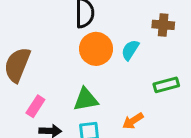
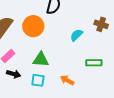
orange circle: (96, 49) -> (33, 26), moved
orange arrow: (133, 121) -> (67, 80), turned 48

